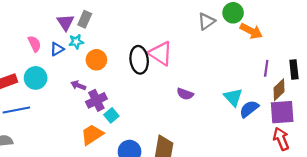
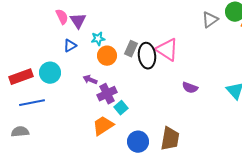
gray rectangle: (85, 19) -> (131, 49), moved
cyan star: (76, 42) -> (98, 39), moved
pink semicircle: (34, 44) -> (62, 17), moved

